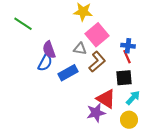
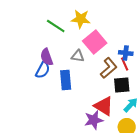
green line: (23, 24) -> (56, 26), moved
brown L-shape: (97, 62) -> (109, 68), moved
blue rectangle: (68, 73) -> (66, 80), turned -66

